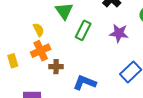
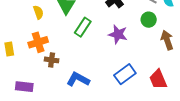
yellow semicircle: (39, 30) -> (38, 12), moved

